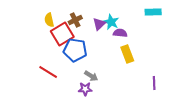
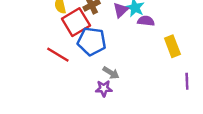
yellow rectangle: (127, 54) -> (172, 46), moved
red line: (48, 72) -> (58, 55), moved

